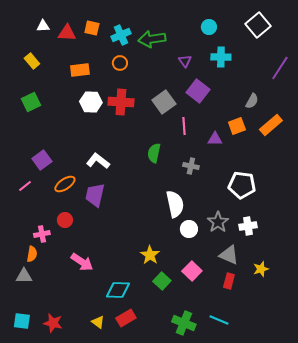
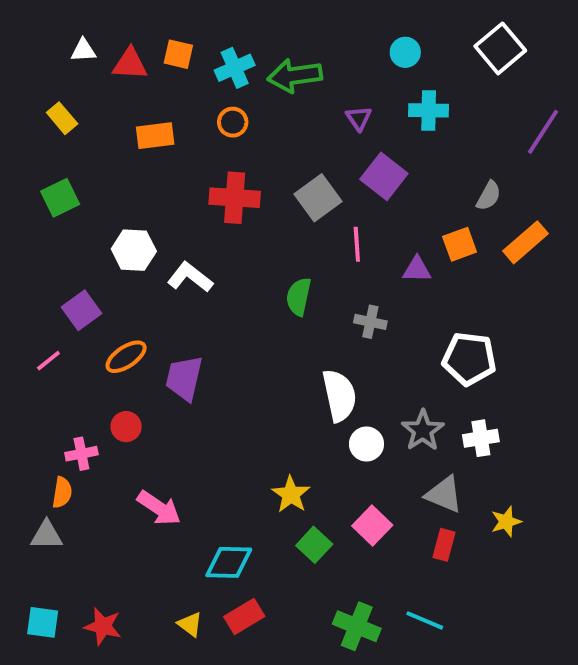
white hexagon: (91, 102) -> (134, 250), moved
white L-shape: (98, 161) -> (190, 277), moved

